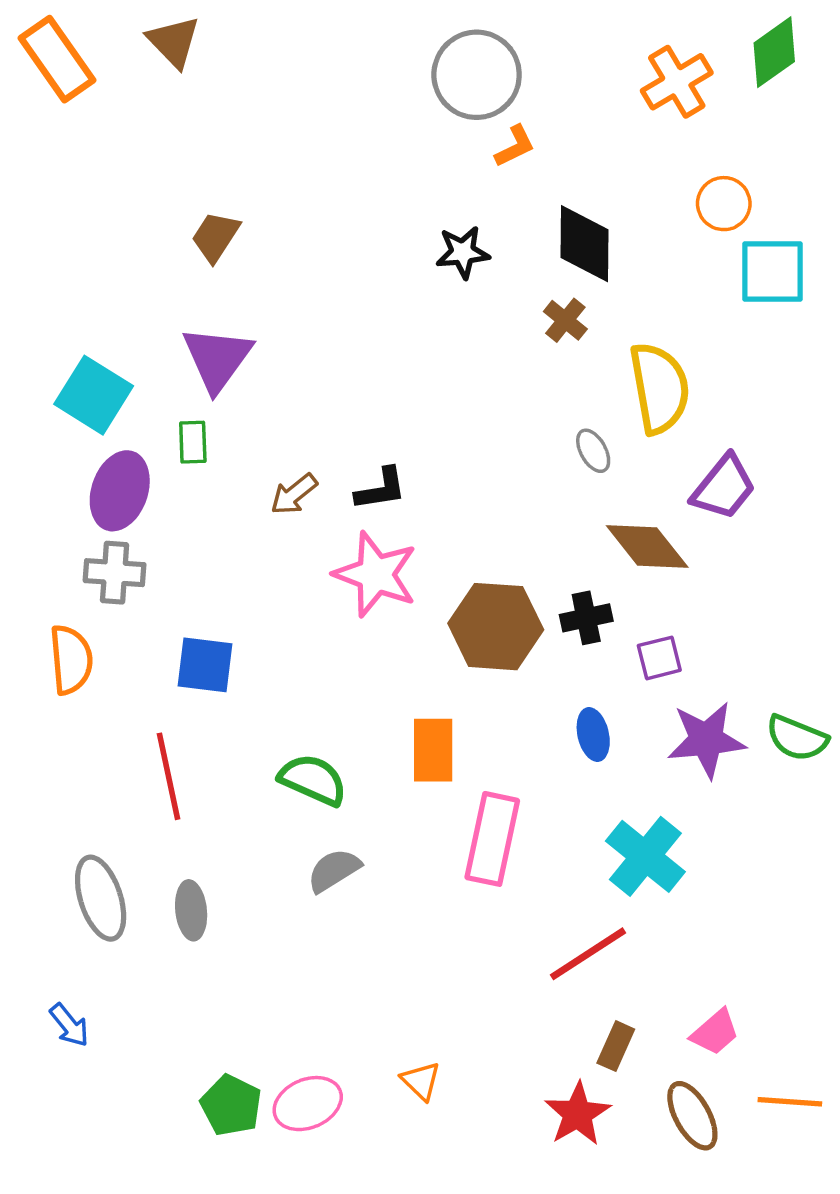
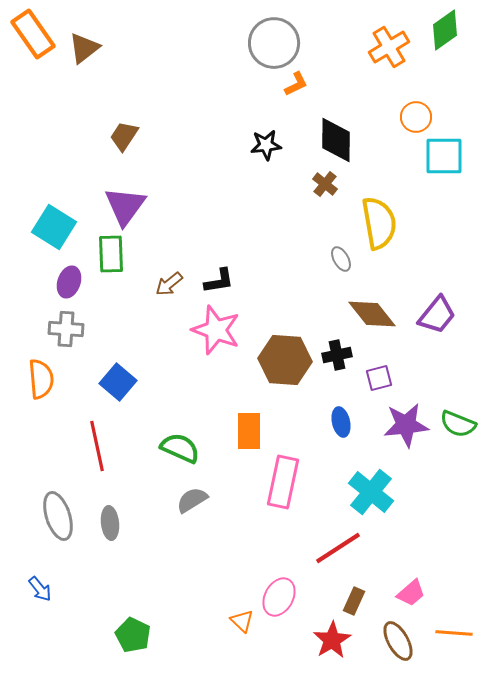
brown triangle: (174, 42) -> (84, 48), moved, turned 36
green rectangle: (193, 442) -> (111, 254), size x1.5
purple trapezoid: (724, 487) -> (437, 315), moved
purple ellipse: (120, 491) -> (69, 282), size x0.7
blue square: (205, 665) -> (118, 382), turned 33
pink ellipse: (308, 1104) -> (279, 597), moved, turned -39

